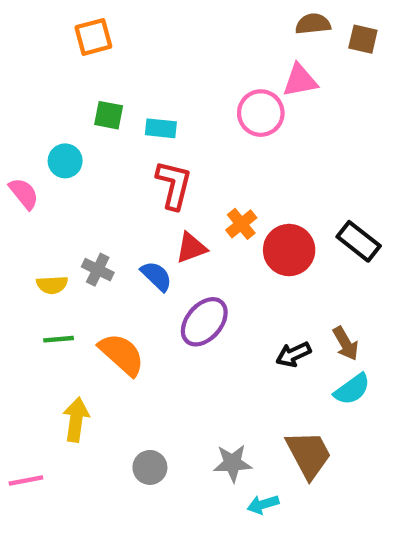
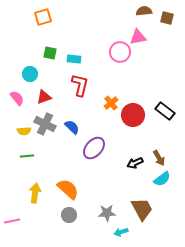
pink semicircle: (24, 193) -> (17, 98), moved
red triangle: (191, 248) -> (44, 97), moved
gray cross: (98, 270) -> (45, 124), size x1.5
orange semicircle: (122, 354) -> (68, 189), moved

